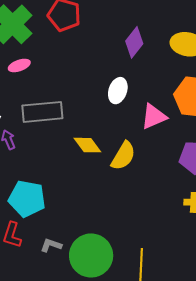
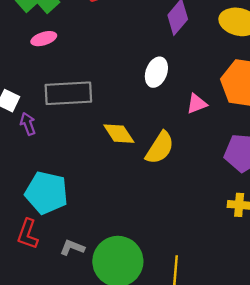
pink triangle: (154, 116) -> (197, 104), size x0.7

